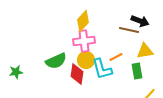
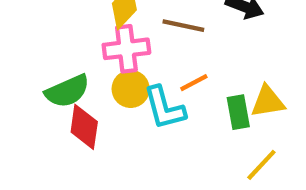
brown line: (129, 30) -> (183, 26), moved
yellow triangle: (145, 51) -> (268, 102), moved
red diamond: (77, 74) -> (84, 127), moved

